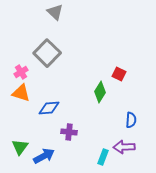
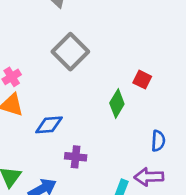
gray square: (47, 53) -> (70, 52), moved

